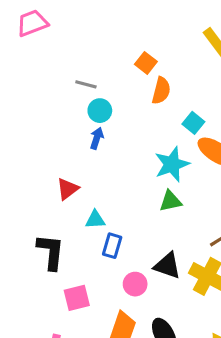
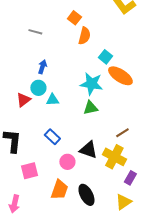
cyan circle: (100, 111) -> (38, 88), moved
cyan star: (172, 164) -> (91, 84), turned 30
cyan triangle: (95, 220) -> (52, 100), moved
blue rectangle: (112, 246) -> (52, 137), turned -63

